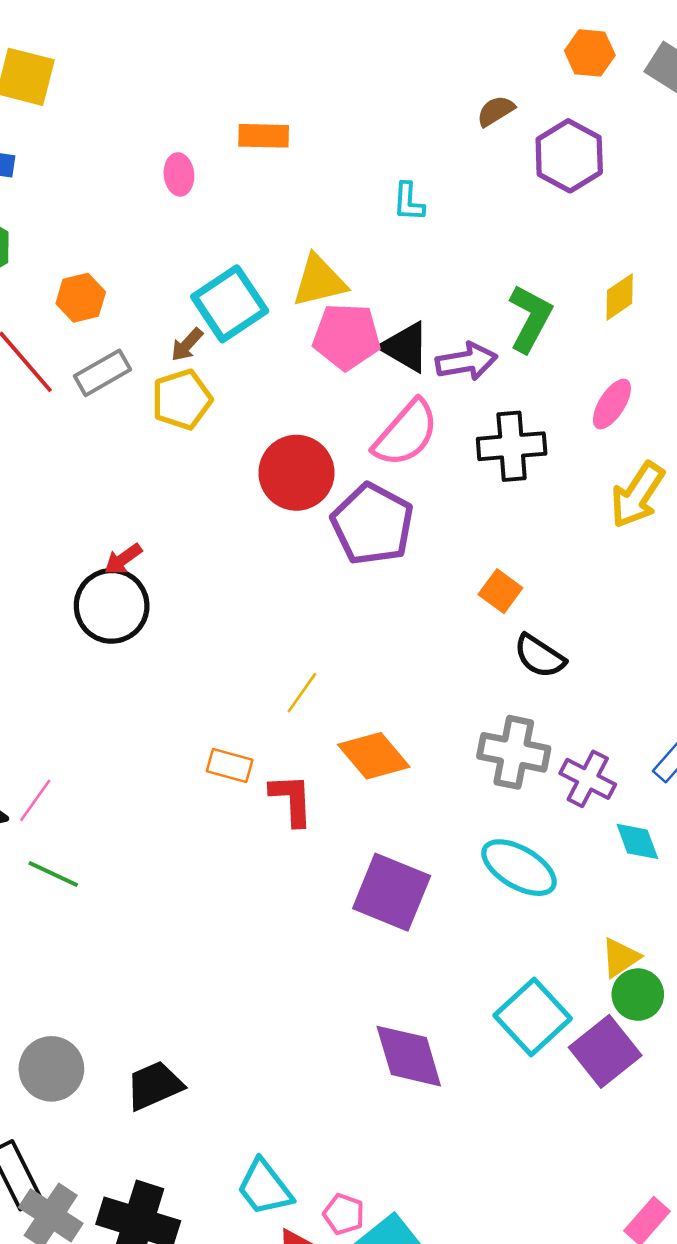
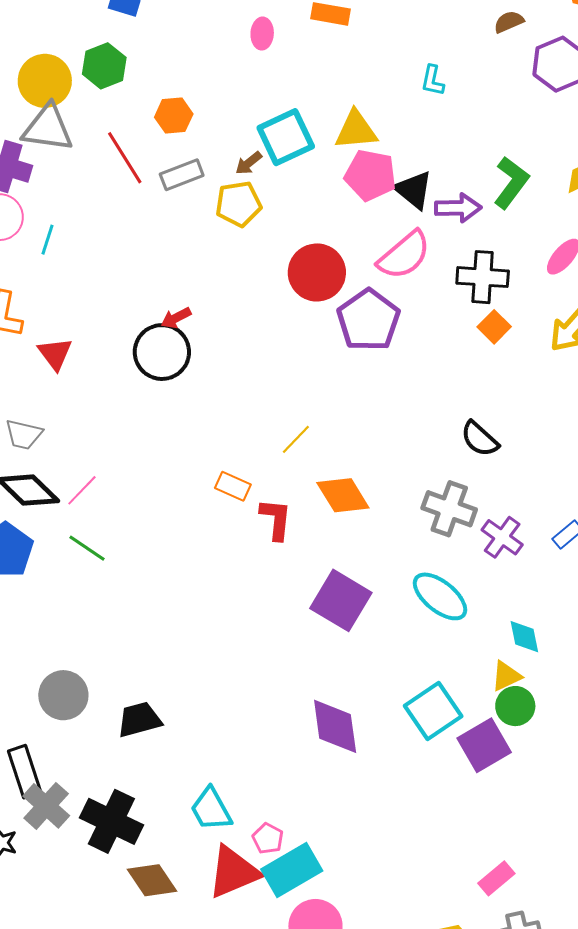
orange square: (500, 591) -> (494, 327), moved
cyan diamond: (637, 841) -> (524, 637), moved

